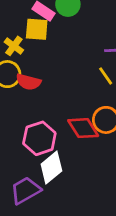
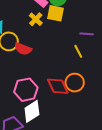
yellow square: (37, 29) -> (55, 13), moved
yellow cross: (14, 46) -> (36, 19), moved

